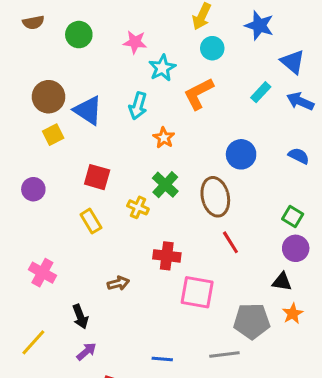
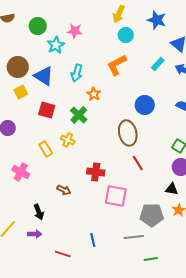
cyan star: (162, 68) -> (56, 45), moved
red square: (97, 177) -> (47, 110), moved
green cross: (165, 185) -> (79, 115), moved
yellow cross: (138, 207) -> (68, 140), moved
pink cross: (42, 273) -> (21, 172), moved
brown arrow: (118, 283) -> (64, 190), turned 40
purple arrow: (86, 351) -> (35, 234), moved, turned 40
blue line: (162, 359) -> (93, 240), turned 72

